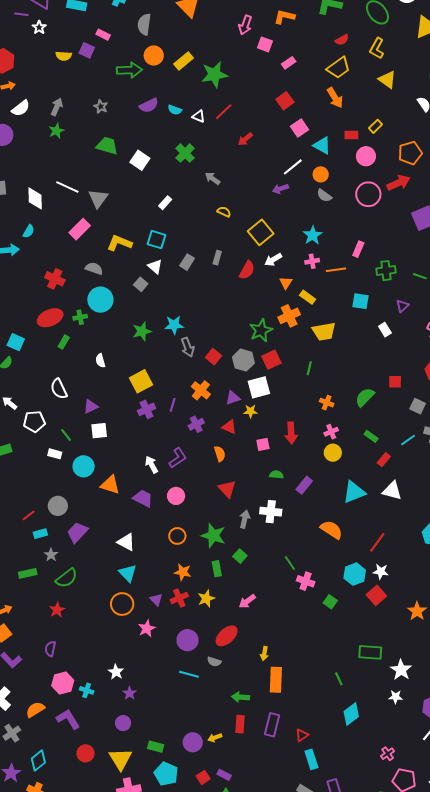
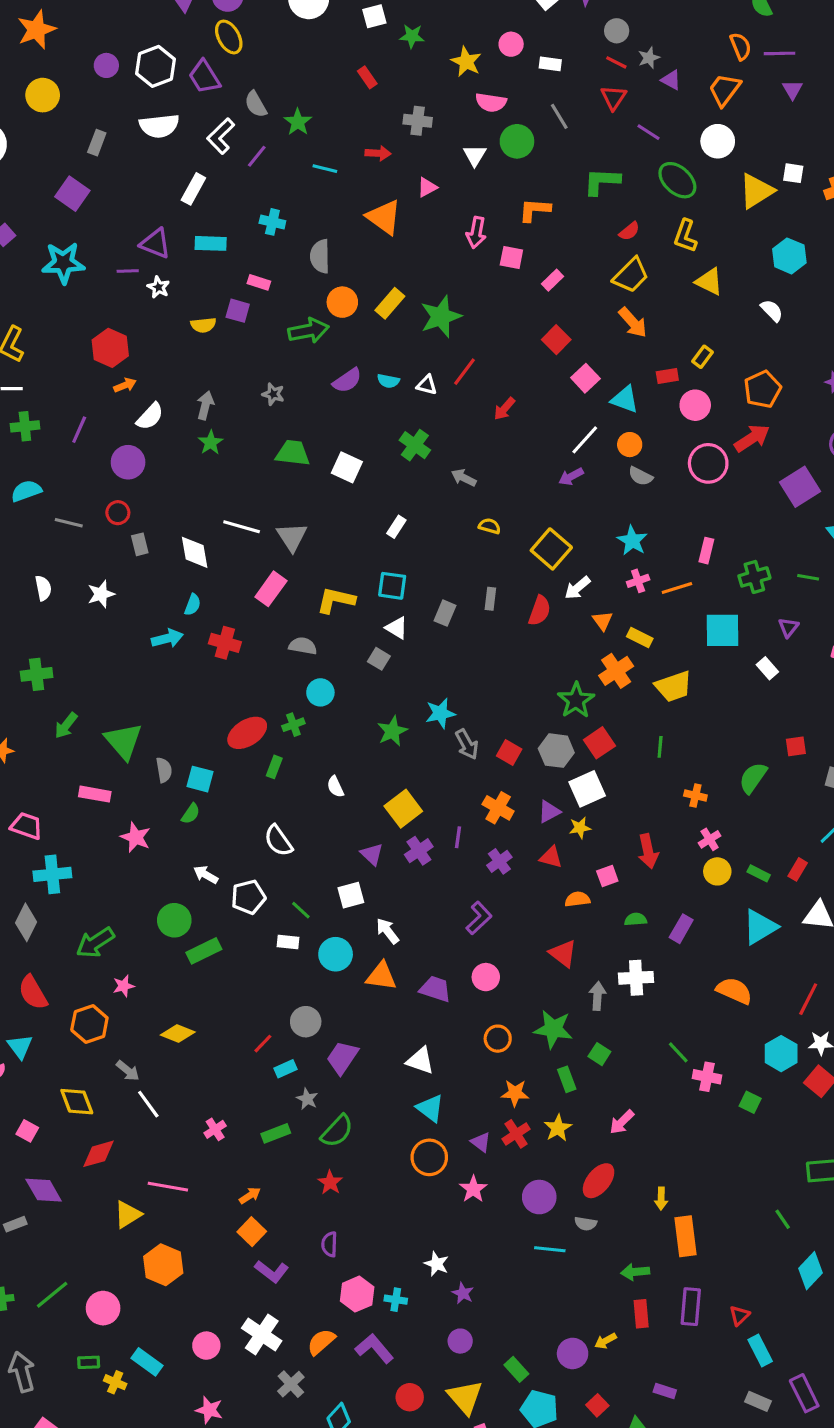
red cross: (55, 279) -> (225, 643), moved
cyan circle: (100, 300) -> (320, 692), size x0.7
cyan square: (360, 301) -> (723, 630), size x1.4
purple triangle: (91, 406) -> (372, 854), moved, turned -42
green rectangle: (371, 436) -> (759, 873), moved
orange semicircle: (220, 454) -> (577, 899), moved, turned -70
white arrow: (152, 465) -> (388, 931), moved
green rectangle: (156, 747) -> (516, 1369), turned 42
purple rectangle: (224, 775) -> (665, 1391), moved

